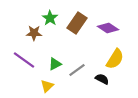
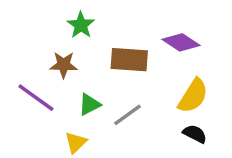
brown rectangle: (77, 23) -> (129, 60), moved, turned 60
brown star: (34, 33) -> (64, 65), moved
black semicircle: (102, 79) -> (195, 134), moved

